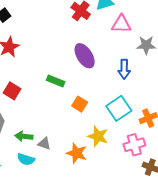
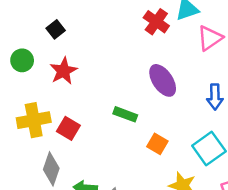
pink triangle: (121, 24) -> (210, 38), turned -35

